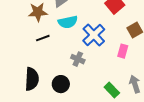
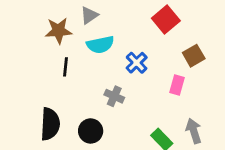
blue cross: (94, 35) -> (137, 63), size x0.7
black line: (43, 38) -> (65, 67), turned -64

